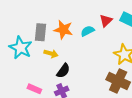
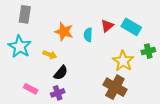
cyan semicircle: (88, 31) -> (88, 35), turned -64
gray rectangle: (41, 32) -> (25, 14), moved

